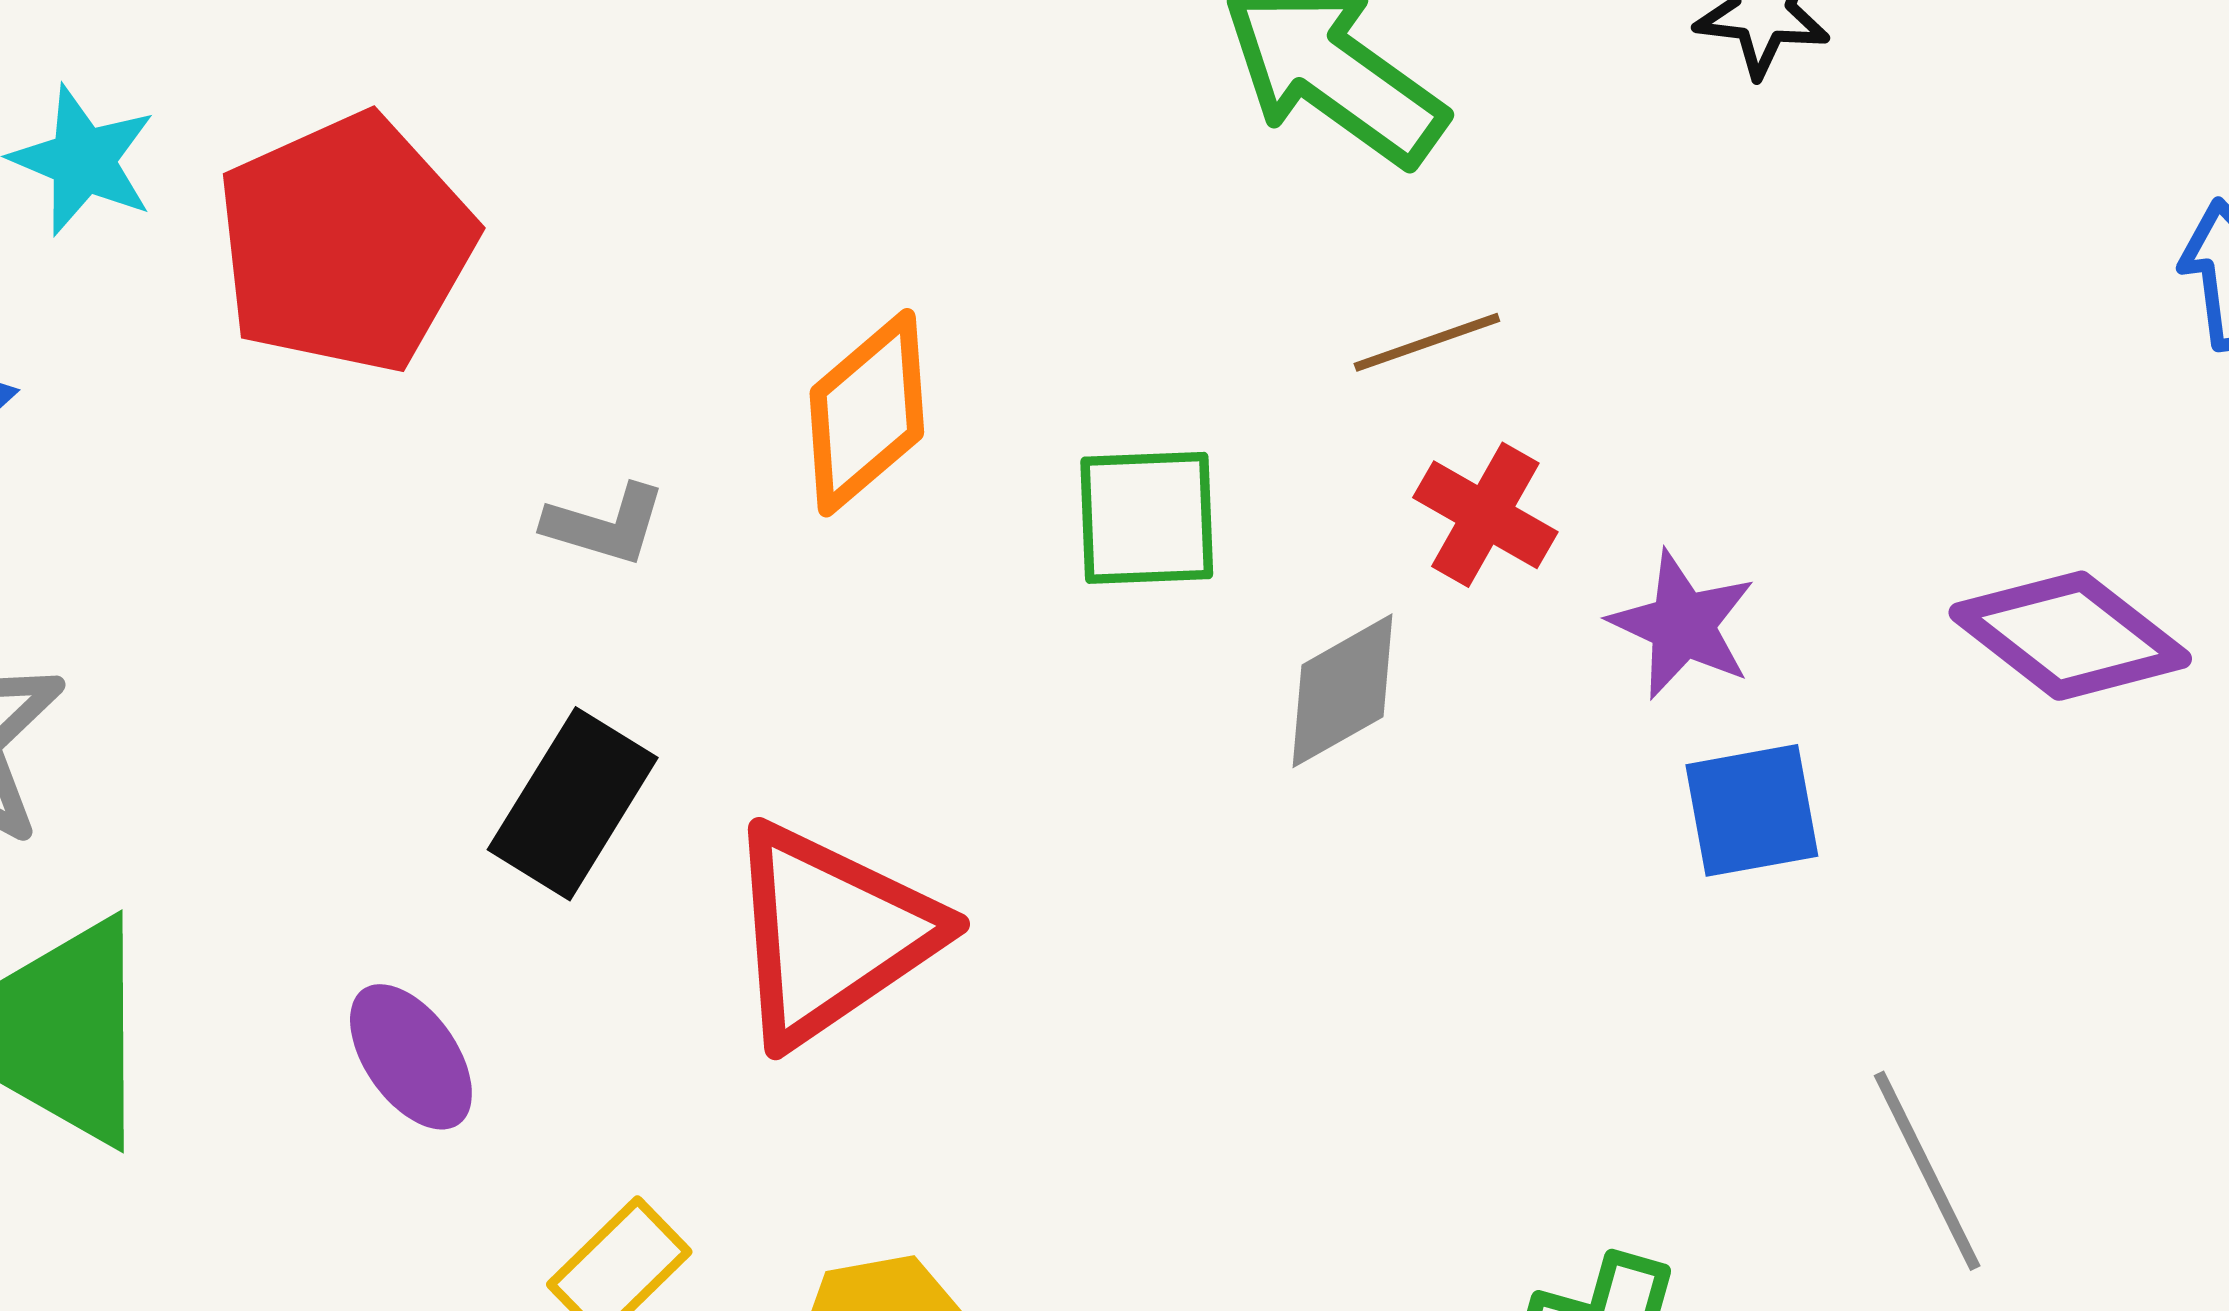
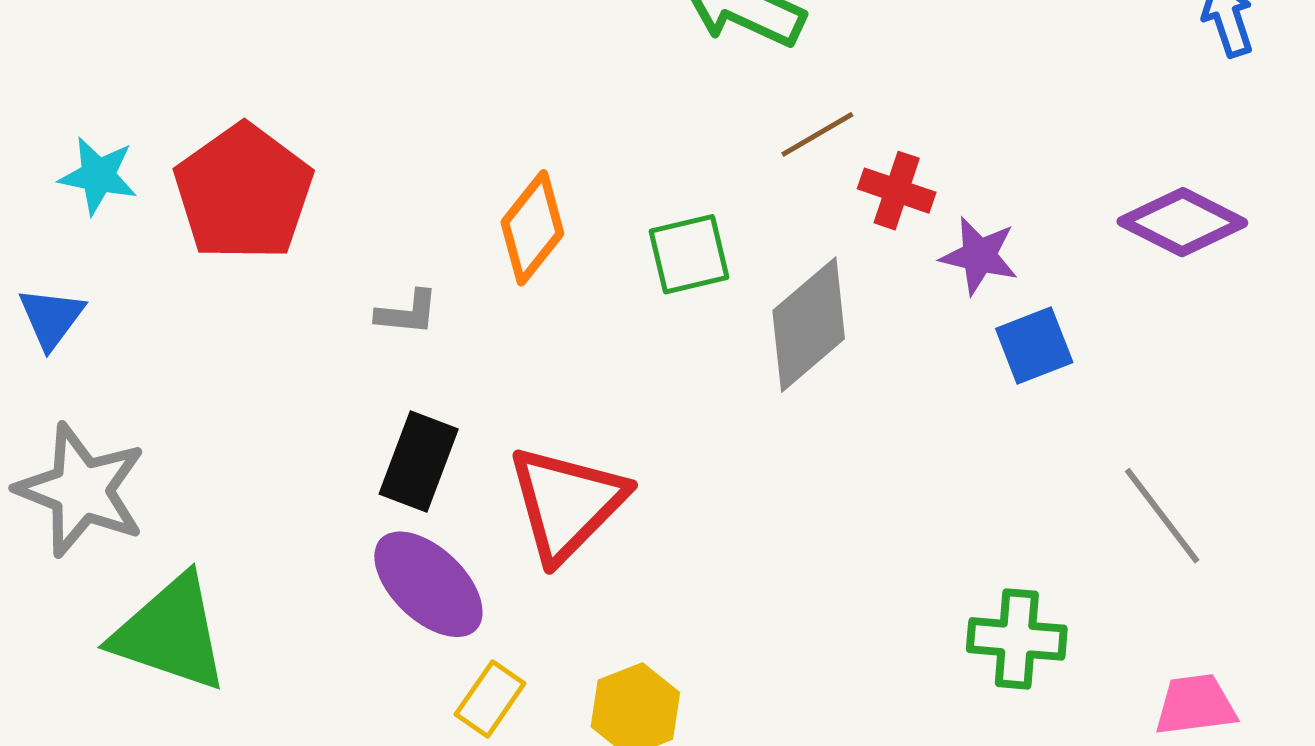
red cross: (1485, 515) -> (897, 191), moved
gray diamond: (1343, 691) -> (809, 325), size x1.5
purple ellipse: (411, 1057) -> (428, 584), moved, size x1.5

